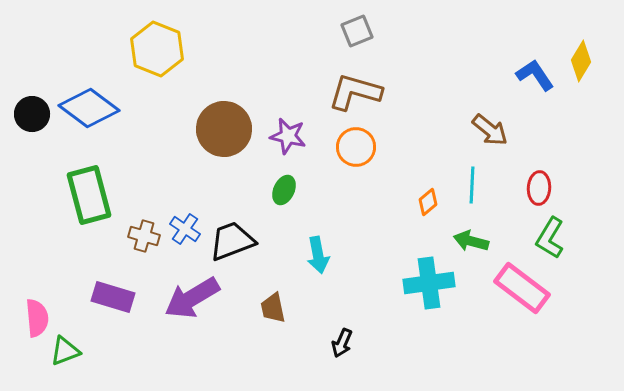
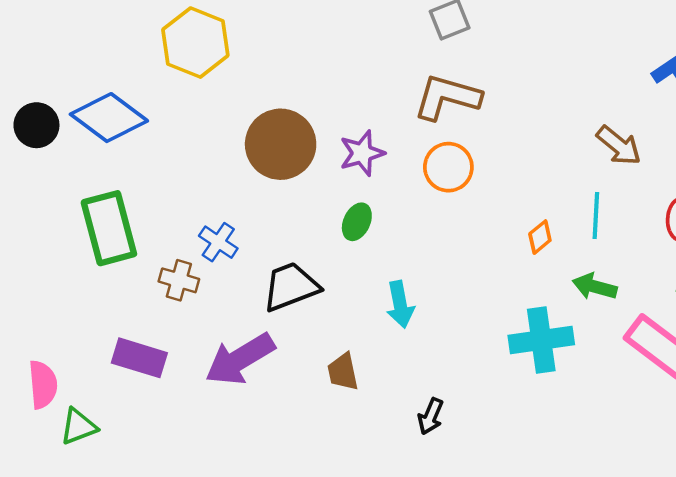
purple star: (288, 136) -> (362, 153), turned -30
blue cross: (185, 229) -> (218, 242), moved

